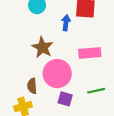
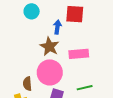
brown star: (42, 47) -> (49, 46), moved

